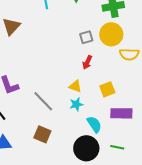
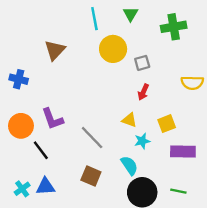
yellow circle: (111, 34) -> (113, 49), moved
cyan star: (76, 104) -> (142, 141), moved
cyan semicircle: (94, 124) -> (129, 165), moved

